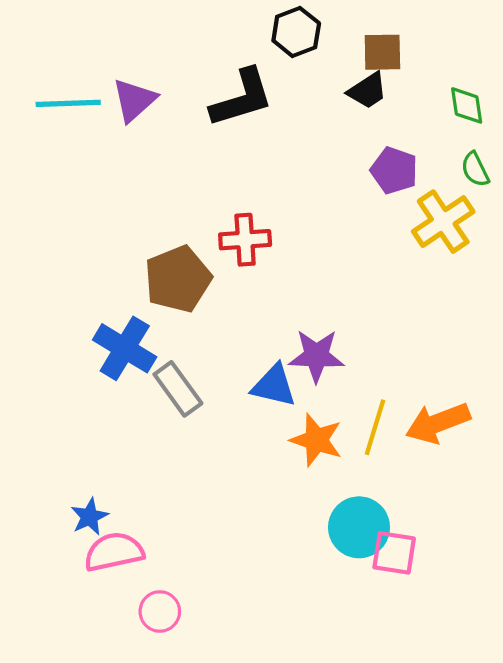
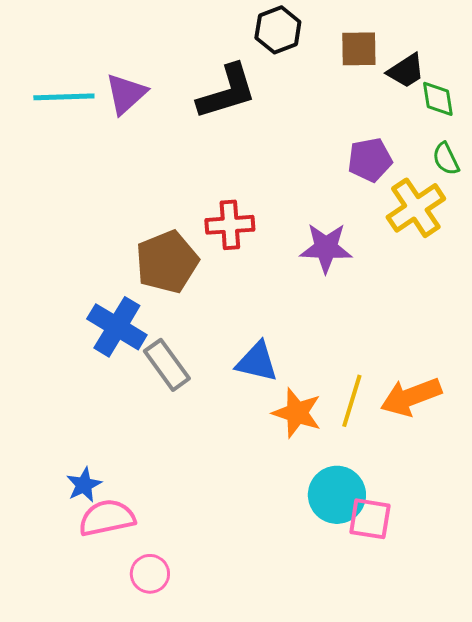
black trapezoid: (368, 91) -> (406, 71), moved
purple pentagon: (394, 170) -> (370, 160), turned -30
purple star: (316, 356) -> (326, 248), moved

